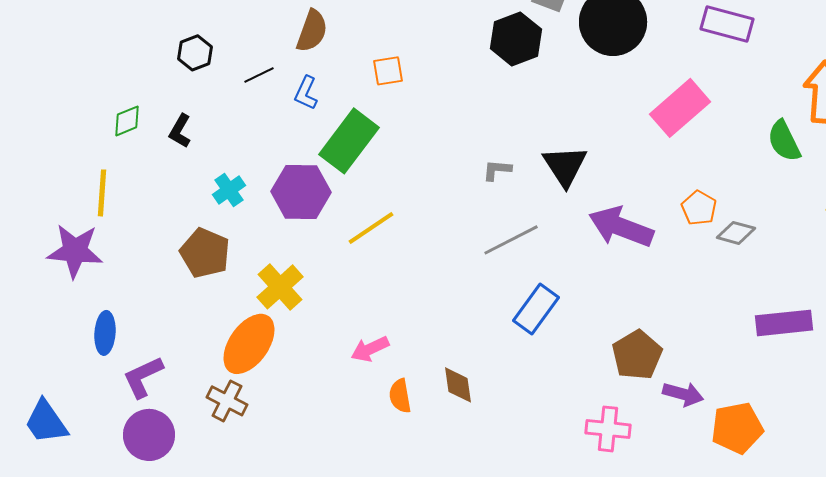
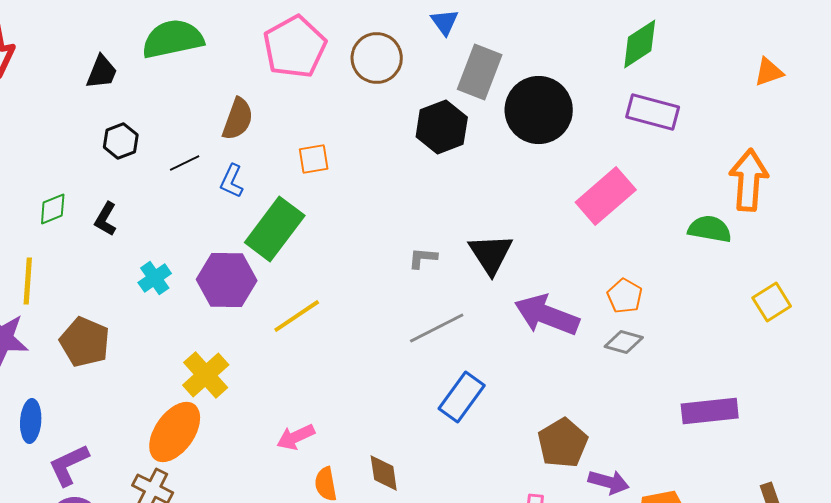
green semicircle: (784, 141) -> (710, 229), turned 126
gray diamond: (736, 233) -> (624, 342), moved
brown pentagon: (205, 253) -> (85, 342), moved

